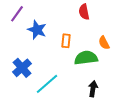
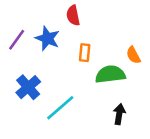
red semicircle: (84, 12) -> (73, 15), moved
purple line: (17, 14) -> (17, 40), moved

